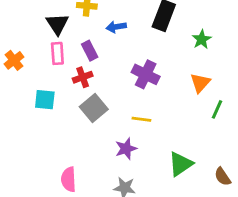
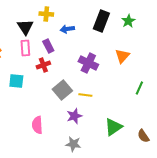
green star: (202, 39) -> (128, 21), moved
orange triangle: (200, 83) -> (122, 56), moved
gray square: (94, 108) -> (62, 90), moved
pink semicircle: (69, 179) -> (37, 125), moved

